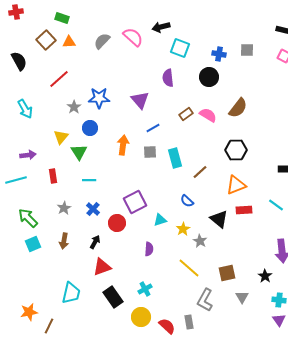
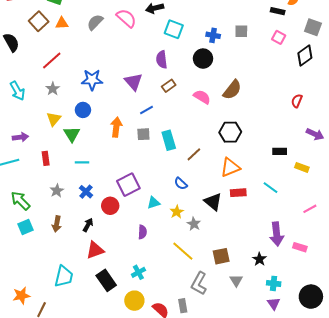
gray star: (74, 107) -> (53, 89), moved
brown rectangle: (186, 114) -> (169, 86), moved

